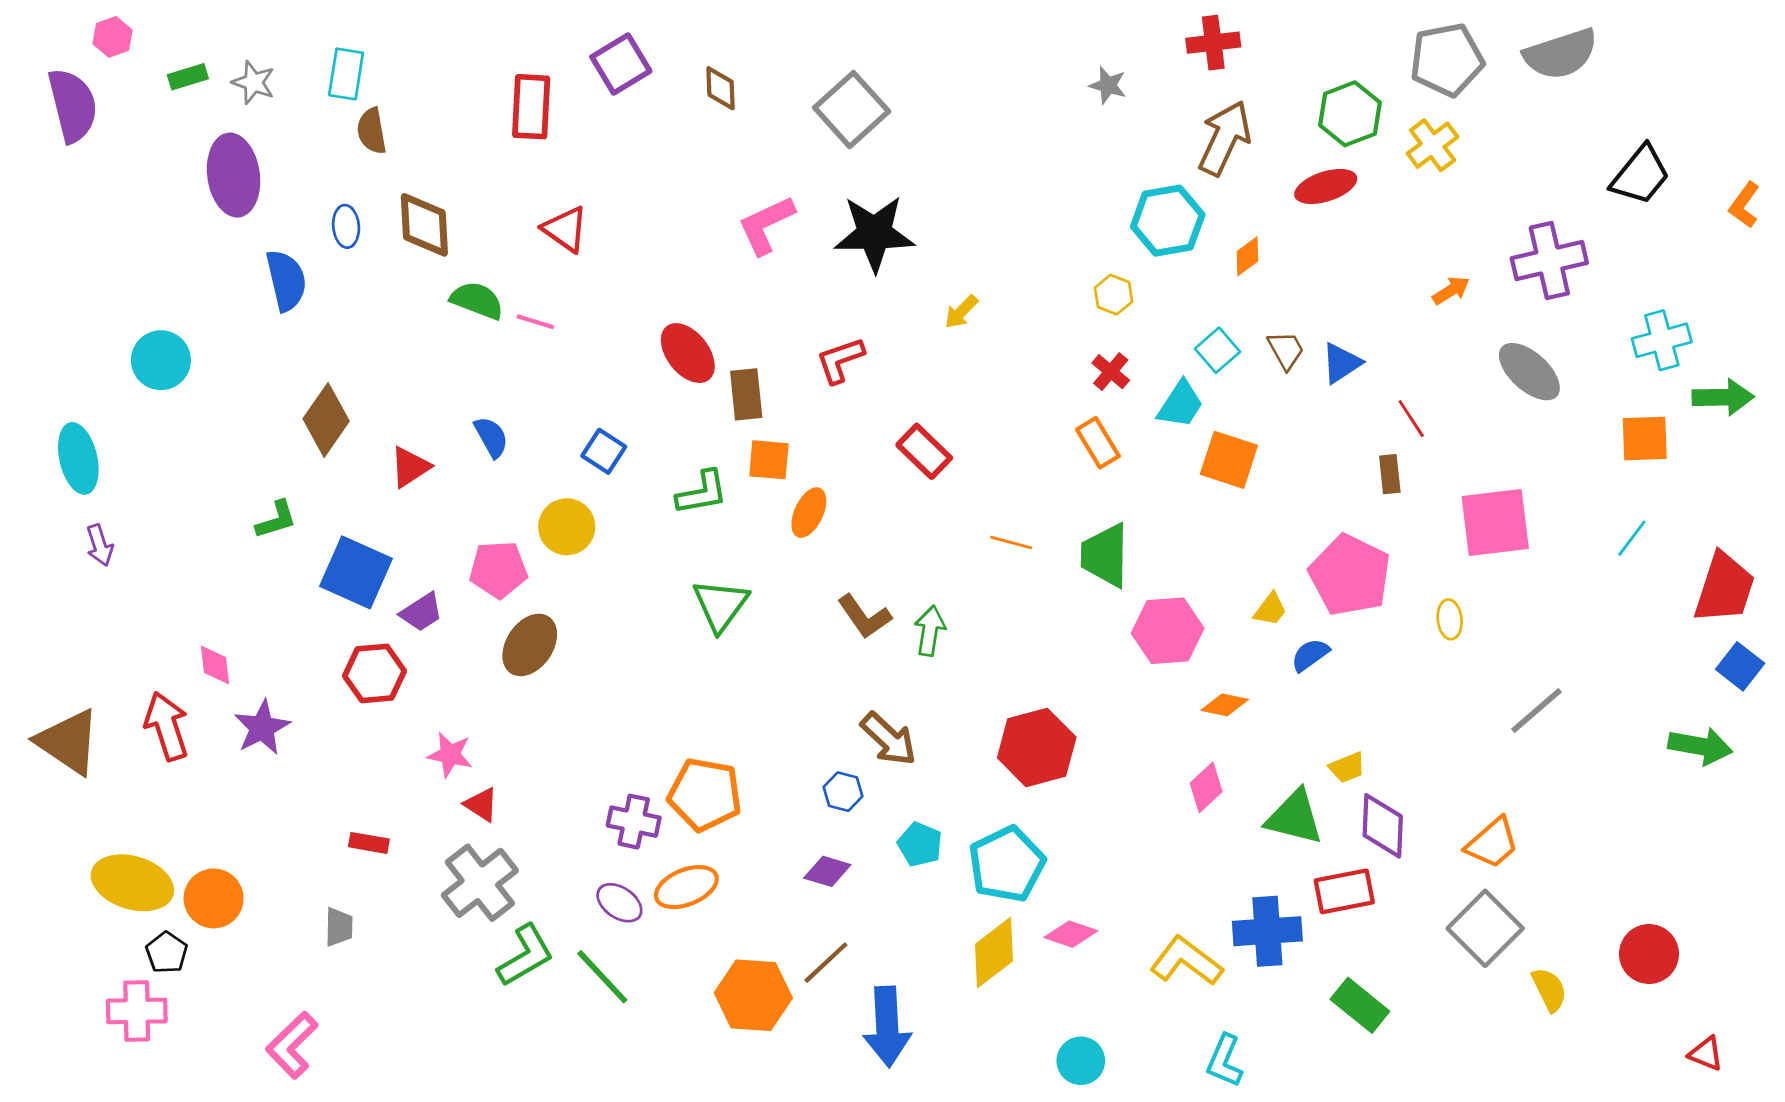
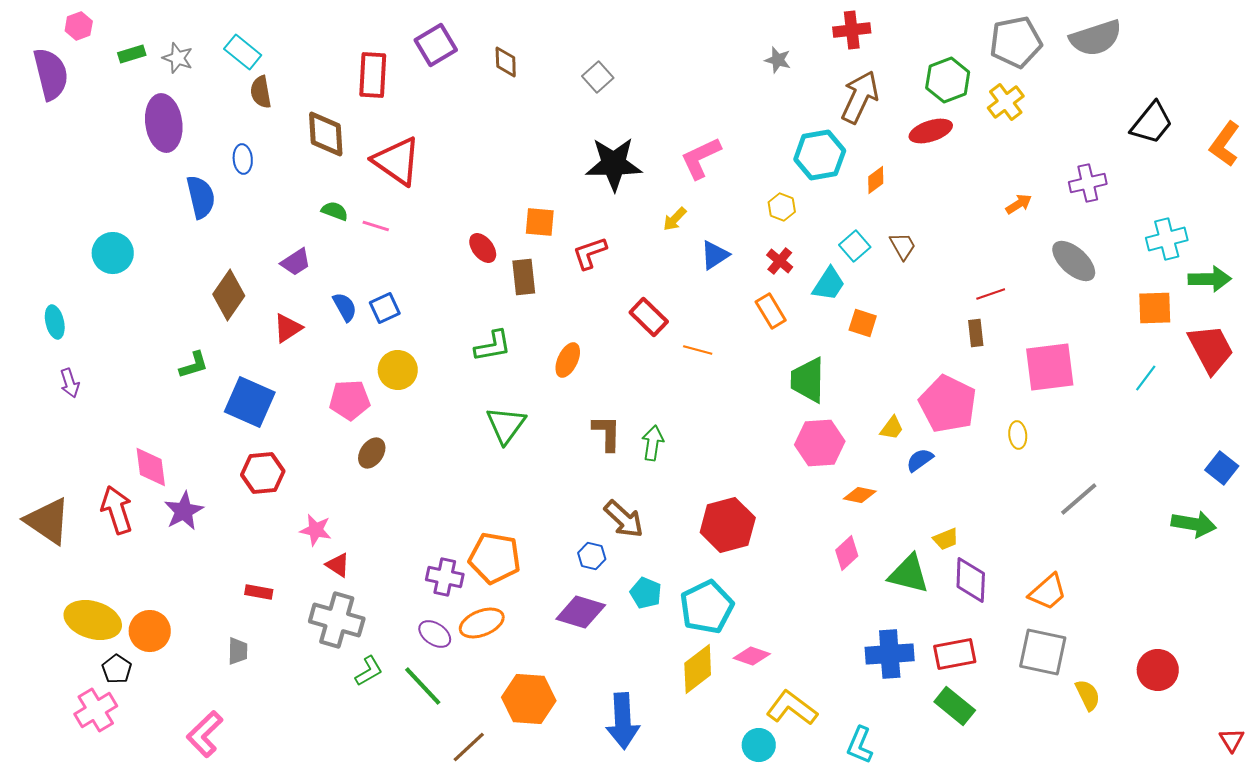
cyan rectangle: (346, 74) -> (243, 52), turned -60
gray square: (852, 110) -> (598, 77), size x0.6
orange L-shape: (1744, 205) -> (1225, 144), size x1.4
brown diamond: (424, 225) -> (326, 134), moved
pink L-shape: (766, 225) -> (701, 158), moved
red triangle: (565, 229) -> (397, 161), size x1.5
purple cross: (1549, 261) -> (1088, 183), size x0.7
green semicircle: (477, 300) -> (335, 211), size x0.7
red ellipse: (688, 353) -> (483, 248), size x0.7
blue triangle: (1341, 363) -> (715, 255), moved
red line: (1411, 419) -> (991, 294), turned -76
blue square: (604, 451) -> (385, 308), moved, turned 32
cyan ellipse: (78, 458) -> (55, 322), size x0.7
orange square: (769, 460) -> (540, 222), moved
orange square: (1229, 460) -> (863, 323), size x0.7
orange line: (1011, 542) -> (698, 350), moved
green trapezoid: (1105, 555) -> (808, 380), moved
red trapezoid: (1724, 588) -> (1211, 349), moved, turned -46
purple trapezoid: (421, 612) -> (296, 262), moved
brown L-shape: (864, 617) -> (607, 433), turned -144
brown ellipse: (530, 645) -> (372, 453), size x0.7
pink diamond: (215, 665) -> (151, 467), size x1.4
purple diamond: (827, 871) -> (581, 612), size x1.5
gray cross: (480, 883) -> (337, 620), turned -36
red rectangle: (1344, 891) -> (955, 654), moved
gray square: (1485, 928) -> (1043, 652), turned -33
green L-shape: (525, 955) -> (369, 671), size x0.7
yellow L-shape: (1186, 961) -> (792, 708), moved
brown line: (826, 963) -> (469, 747), moved
pink cross: (137, 1011) -> (96, 710), turned -30
red triangle: (1706, 1054) -> (1232, 740), moved, turned 36

